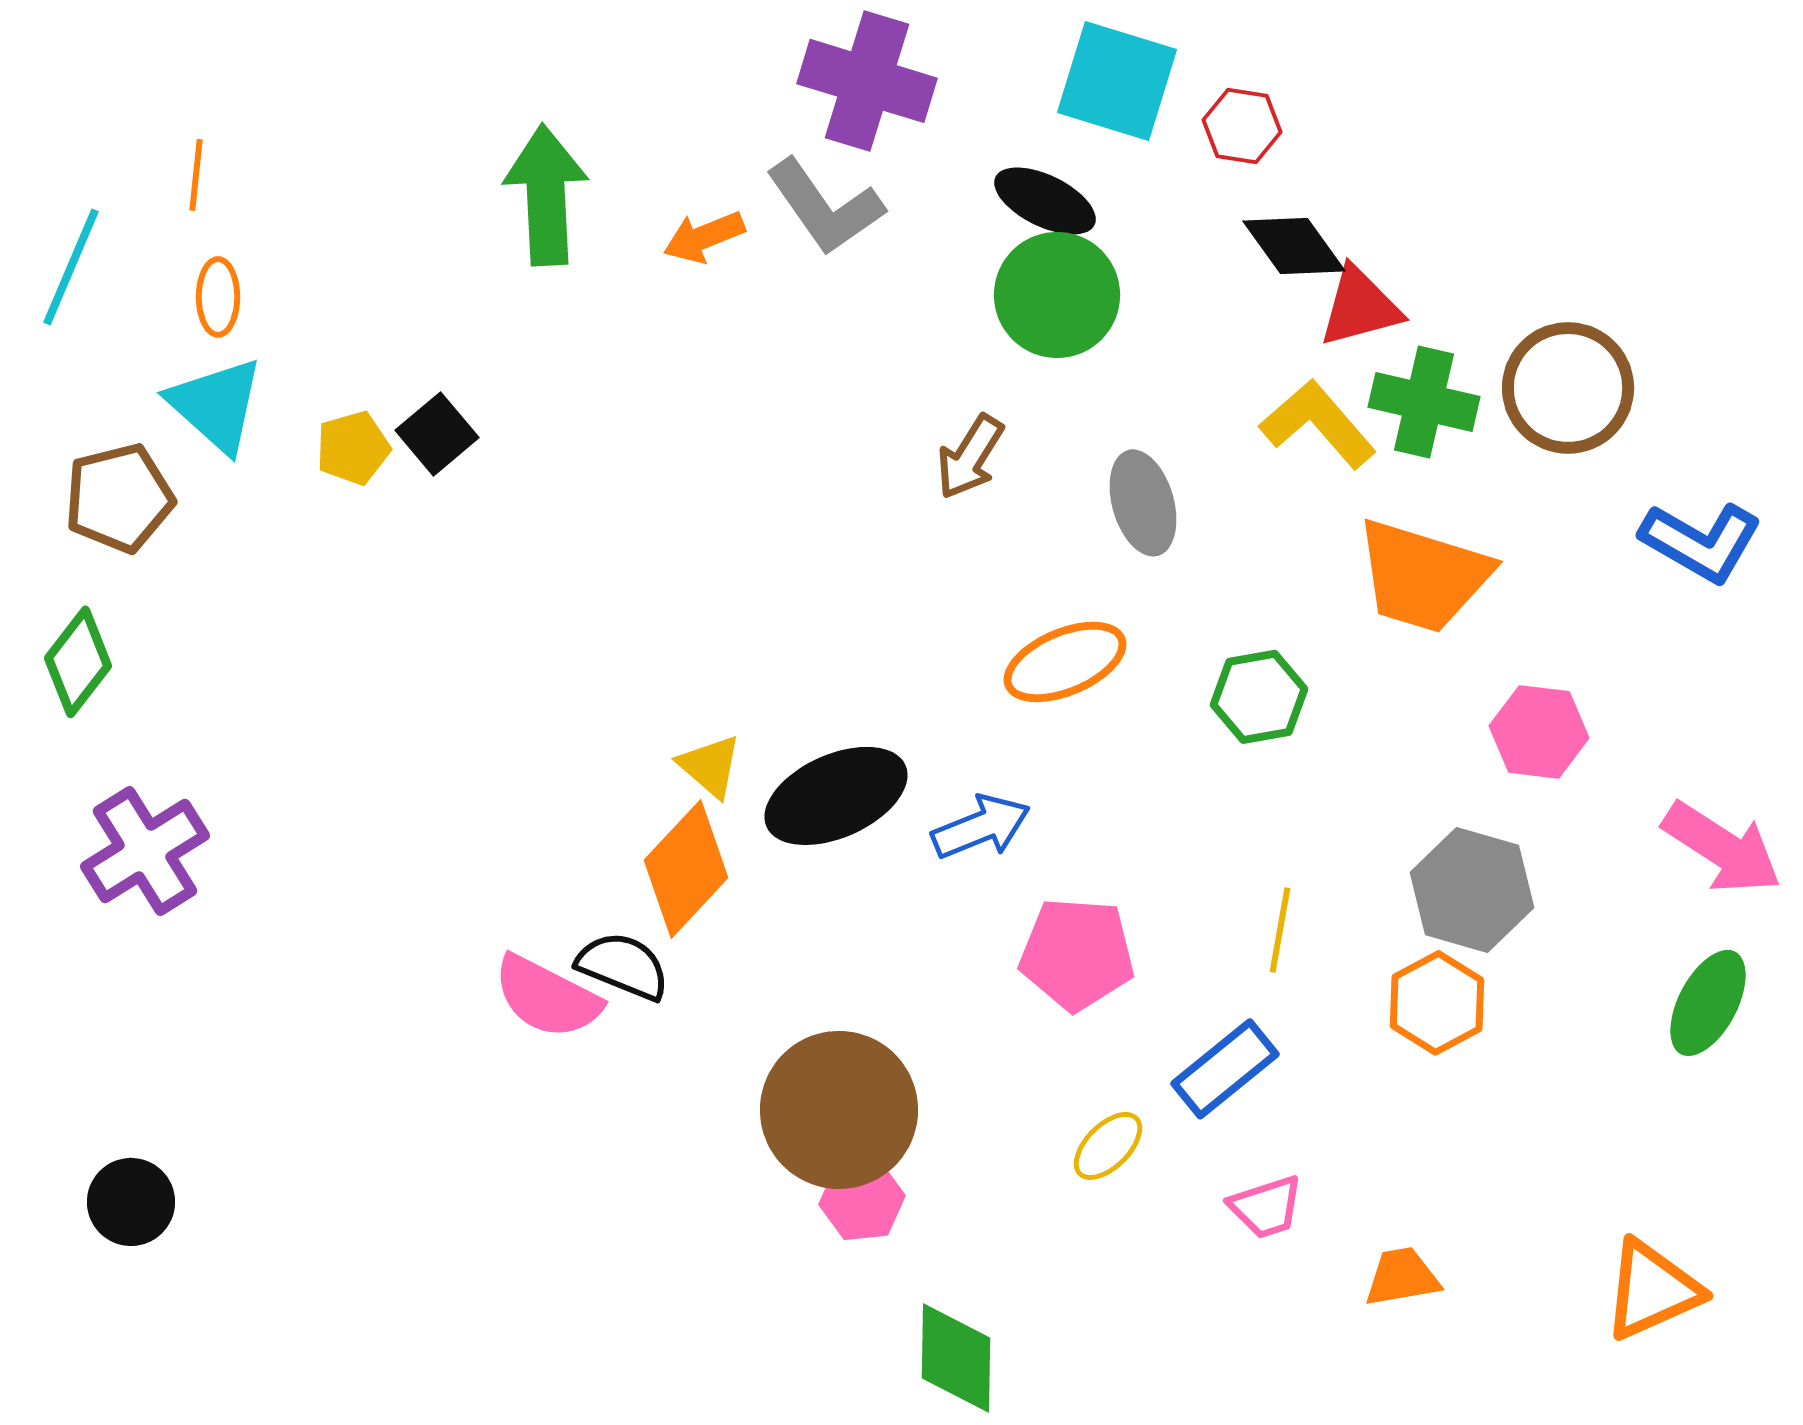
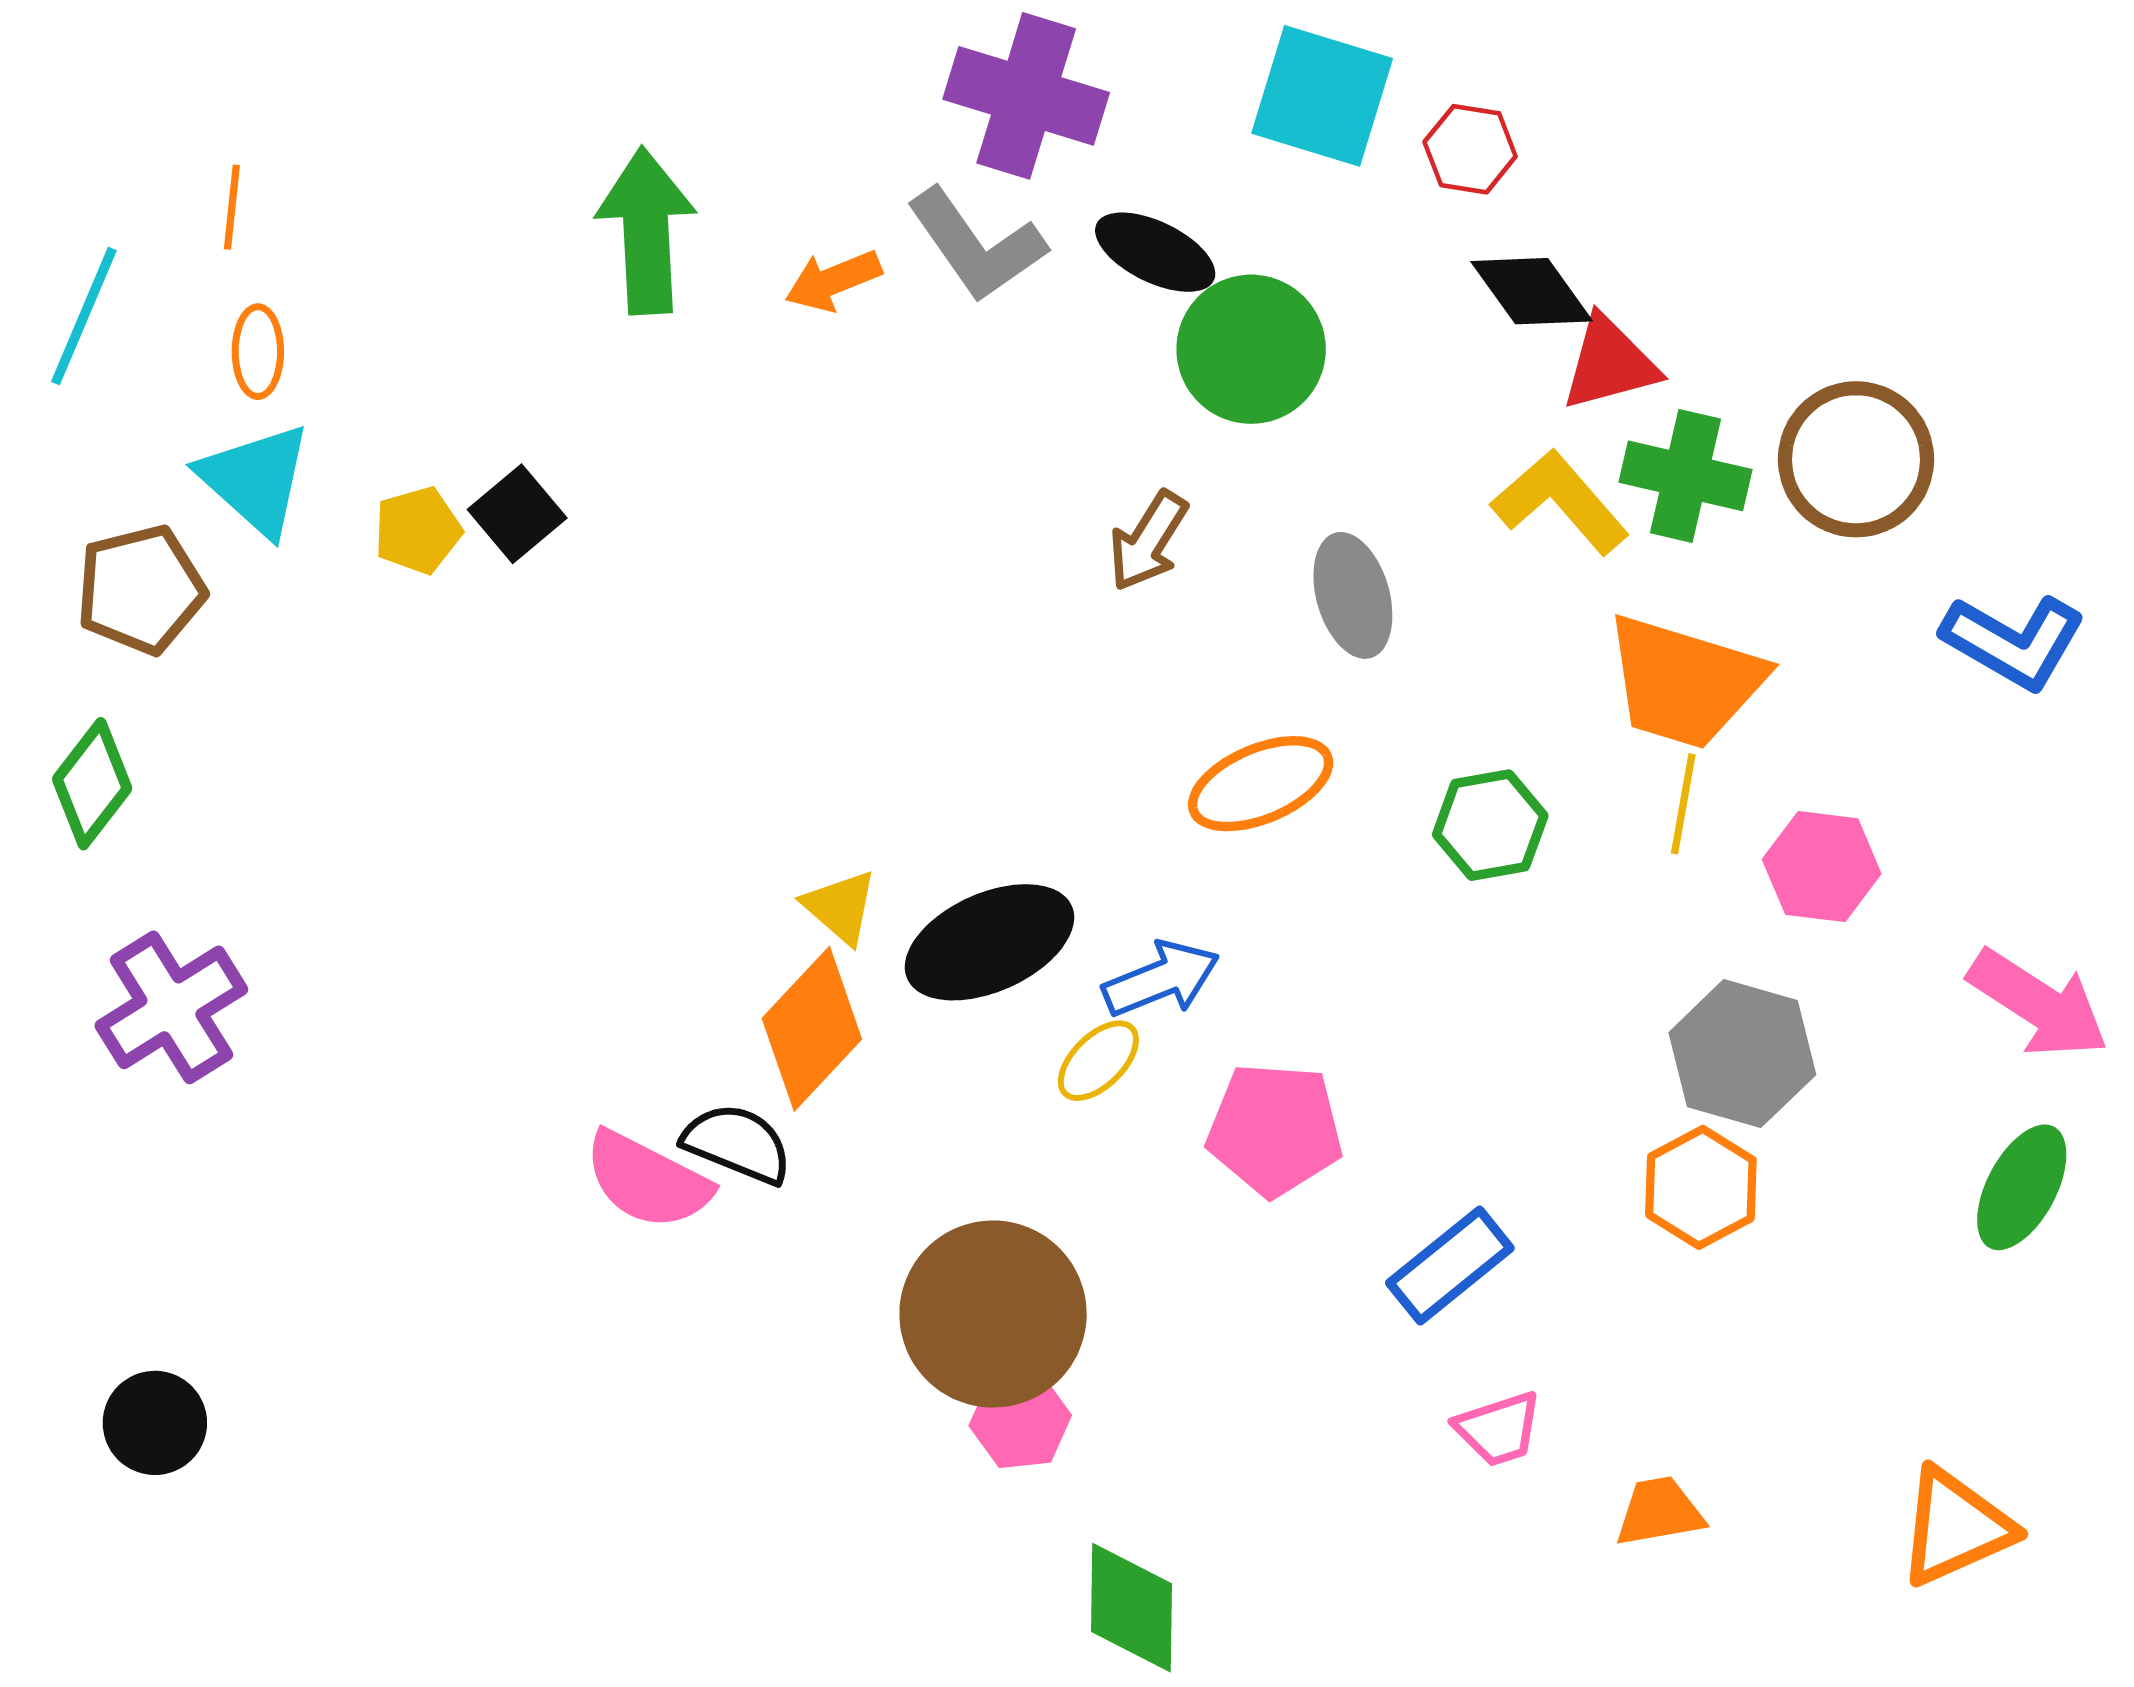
black ellipse: (1045, 201) -> (1155, 252), moved
yellow line: (1280, 930) -> (1683, 804), moved
yellow ellipse: (1108, 1146) -> (1098, 1061), moved

